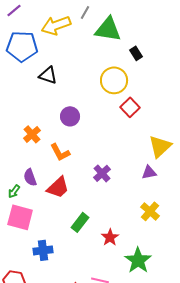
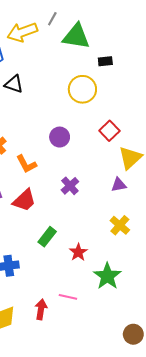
black rectangle: (136, 53) -> (105, 61), turned -64
red square: (130, 107) -> (109, 131), moved
purple circle: (70, 116) -> (60, 137), moved

